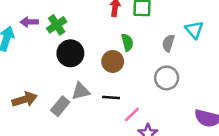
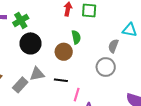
cyan triangle: (194, 30) -> (130, 30), turned -42
gray semicircle: (168, 43) -> (113, 46), moved
pink line: (132, 114) -> (77, 95), turned -32

